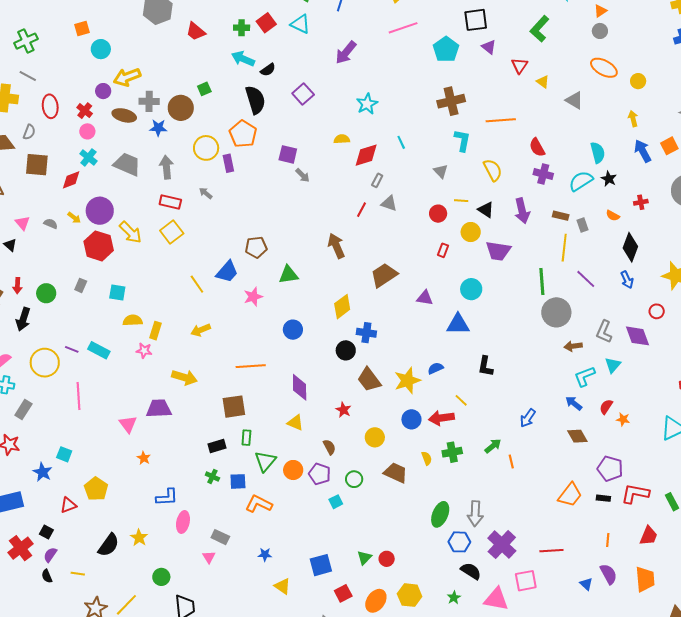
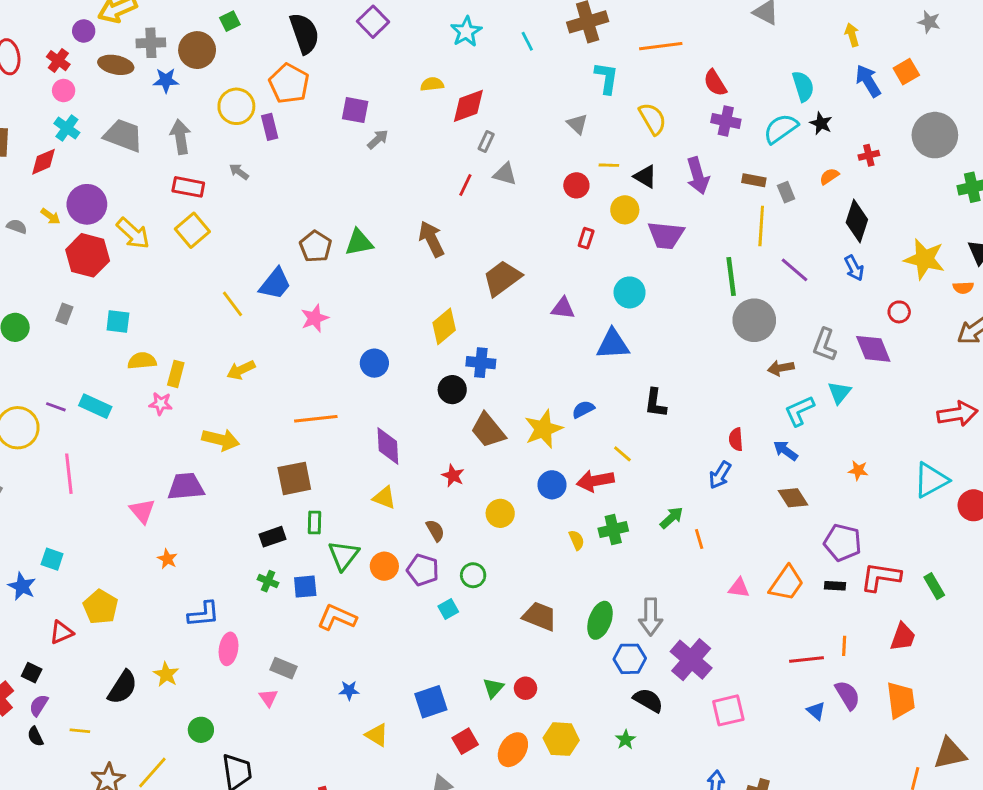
cyan line: (401, 142) -> (527, 41), moved
gray arrow: (303, 175) -> (378, 139), turned -84
orange semicircle: (613, 216) -> (829, 176), turned 120
brown pentagon: (256, 247) -> (316, 247), turned -30
green triangle: (288, 275) -> (359, 242), moved
red semicircle: (606, 407) -> (736, 439), moved, turned -35
brown trapezoid: (396, 473) -> (540, 616), moved
red line: (551, 551) -> (806, 660), moved
pink triangle: (496, 599) -> (739, 588), moved, size x0.6

